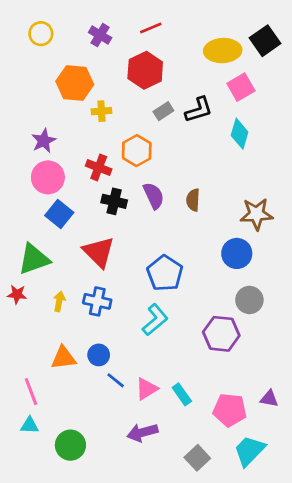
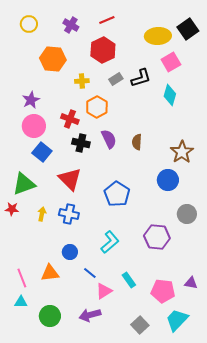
yellow cross: (101, 111) -> (82, 81), moved
brown star: (256, 214) -> (182, 152), turned -30
gray circle: (249, 300) -> (187, 214), moved
cyan L-shape: (155, 320) -> (110, 242), moved
orange triangle: (63, 358) -> (50, 273), moved
blue line: (116, 380) -> (90, 273), moved
pink triangle: (147, 389) -> (104, 291), moved
purple arrow: (142, 432) -> (90, 315), moved

